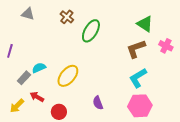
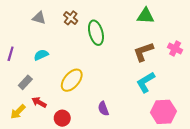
gray triangle: (28, 14) -> (39, 18), moved
green triangle: (145, 24) -> (146, 16), moved, turned -30
green ellipse: (91, 31) -> (96, 33), turned -45
cyan semicircle: (39, 68) -> (41, 55), moved
pink hexagon: (140, 106) -> (163, 112), moved

